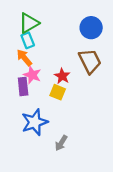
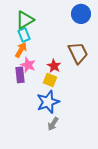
blue circle: (91, 28) -> (81, 14), moved
orange arrow: (24, 58) -> (21, 50), turned 70
blue star: (35, 122) -> (48, 102), moved

